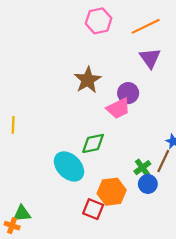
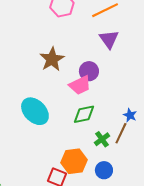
green diamond: (93, 143) -> (84, 114), moved
cyan ellipse: (69, 166) -> (35, 111), moved
blue circle: (148, 184) -> (104, 170), moved

